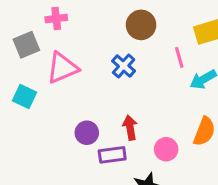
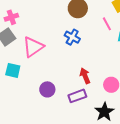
pink cross: (56, 19) -> (11, 17), moved
purple circle: (87, 133) -> (47, 89), moved

